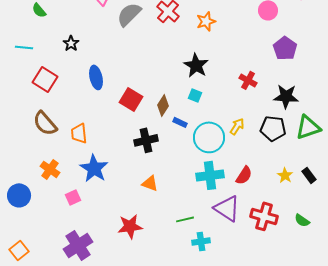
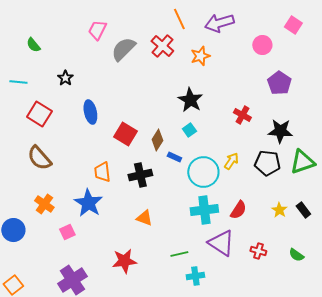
cyan square: (195, 95) -> (189, 130), turned 32
orange trapezoid: (79, 133) -> (102, 172), moved
red cross: (264, 216) -> (258, 251), size x0.6

